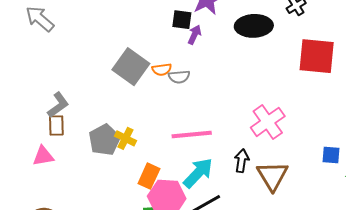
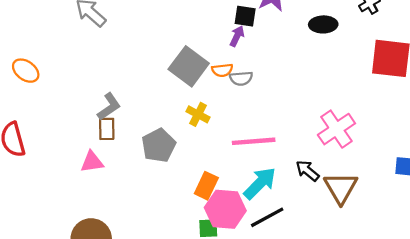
black ellipse: (254, 26) -> (323, 24), size x0.7
purple arrow: (194, 35) -> (237, 36), moved
yellow cross: (125, 138) -> (198, 114), moved
black arrow: (242, 161) -> (307, 171), turned -60

